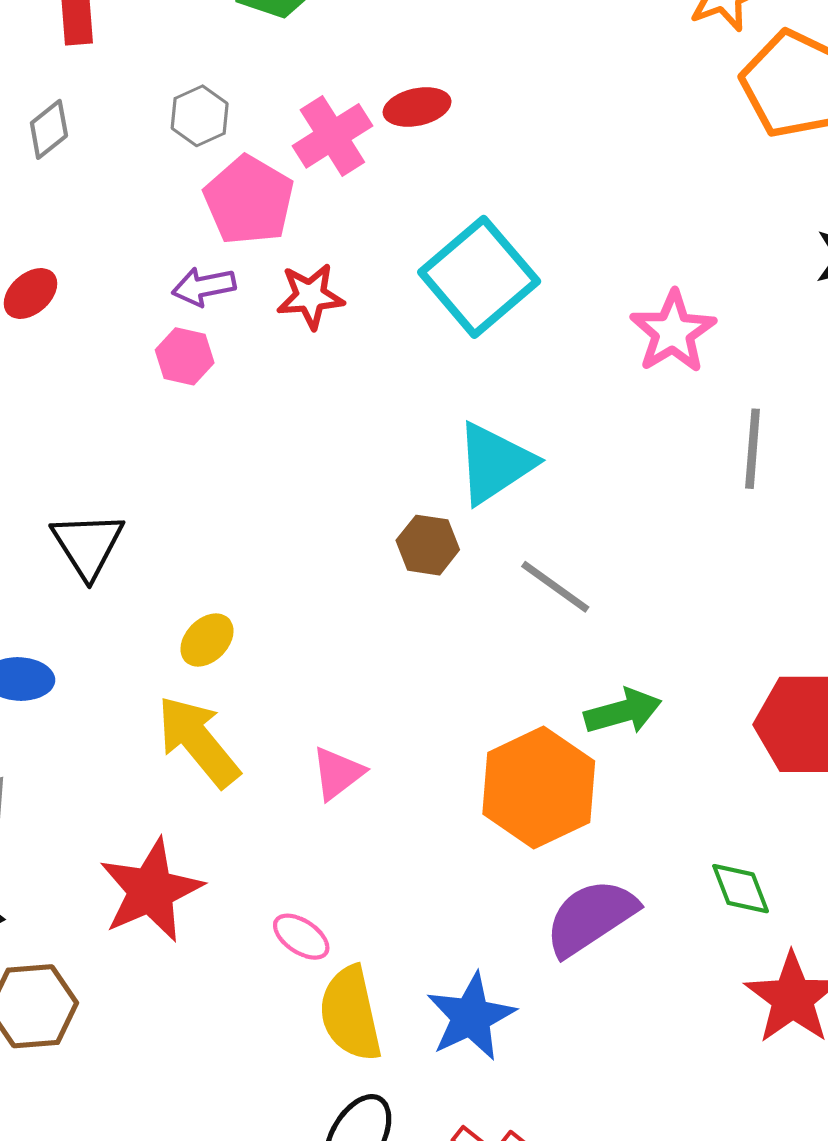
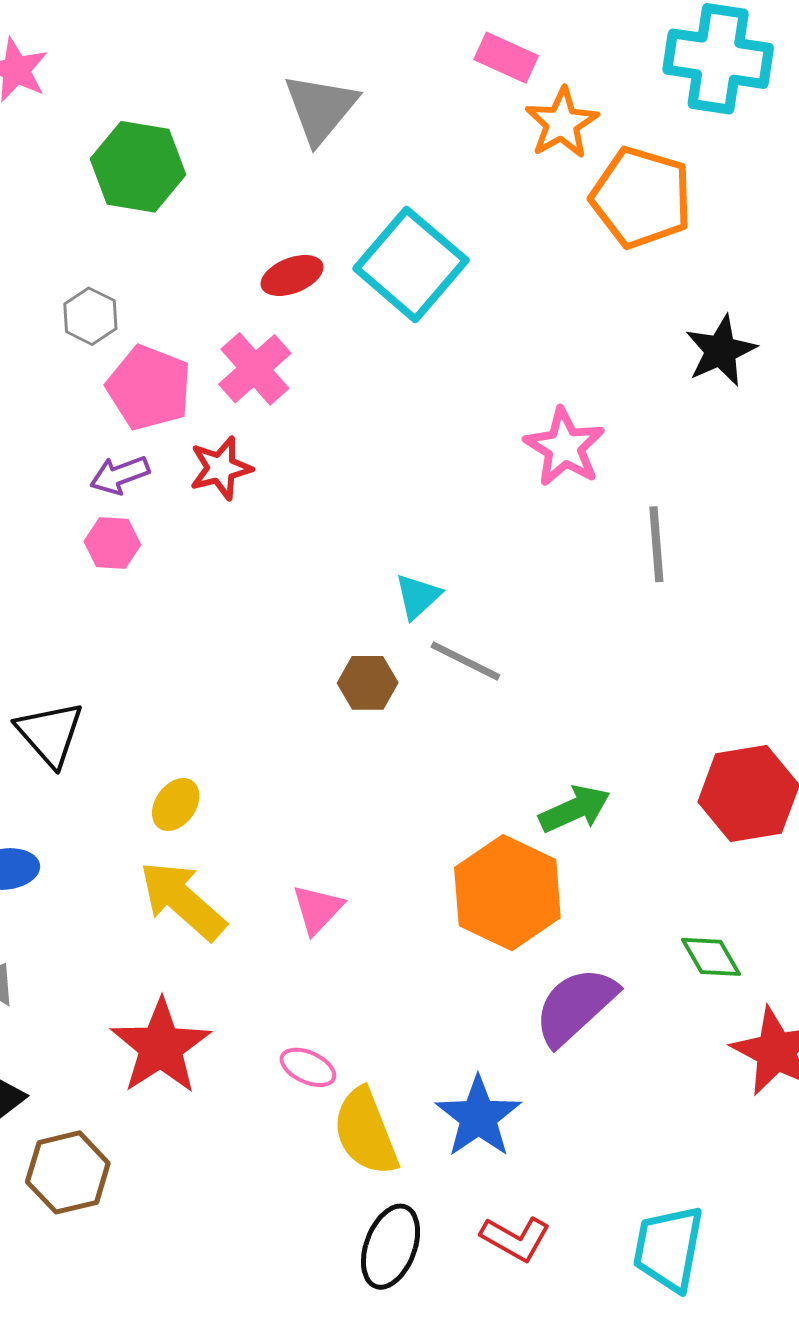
pink cross: (332, 136) -> (255, 369), moved
cyan square: (479, 277) -> (411, 264), moved
cyan triangle: (495, 463) -> (418, 596), size x0.6
gray line: (555, 587) -> (465, 661), moved

